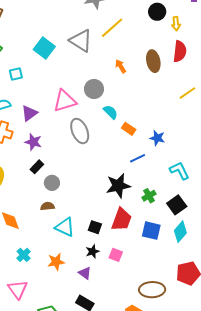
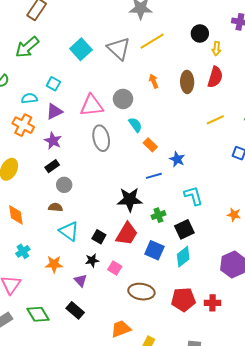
cyan square: (16, 74) -> (53, 84), moved, turned 32
brown ellipse: (152, 290) -> (141, 292), moved

